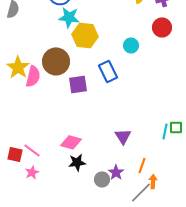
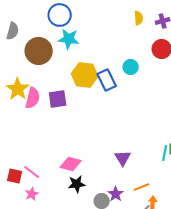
yellow hexagon: (85, 35) -> (85, 75), moved
brown circle: (56, 61) -> (39, 51), moved
blue rectangle: (108, 71) -> (107, 80), moved
purple square: (78, 84) -> (58, 99), moved
orange line: (142, 165) -> (142, 187), turned 49

